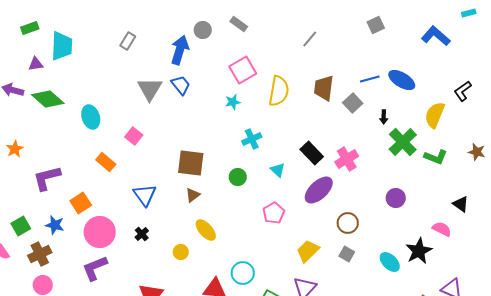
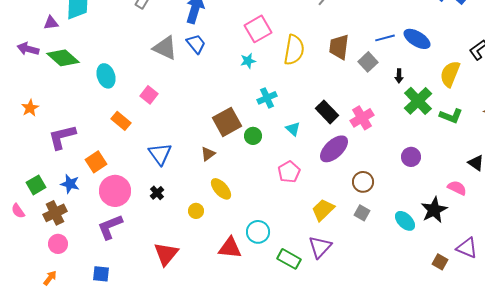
gray triangle: (150, 89) -> (165, 48), turned -36
brown square: (191, 163) -> (227, 122), moved, turned -36

